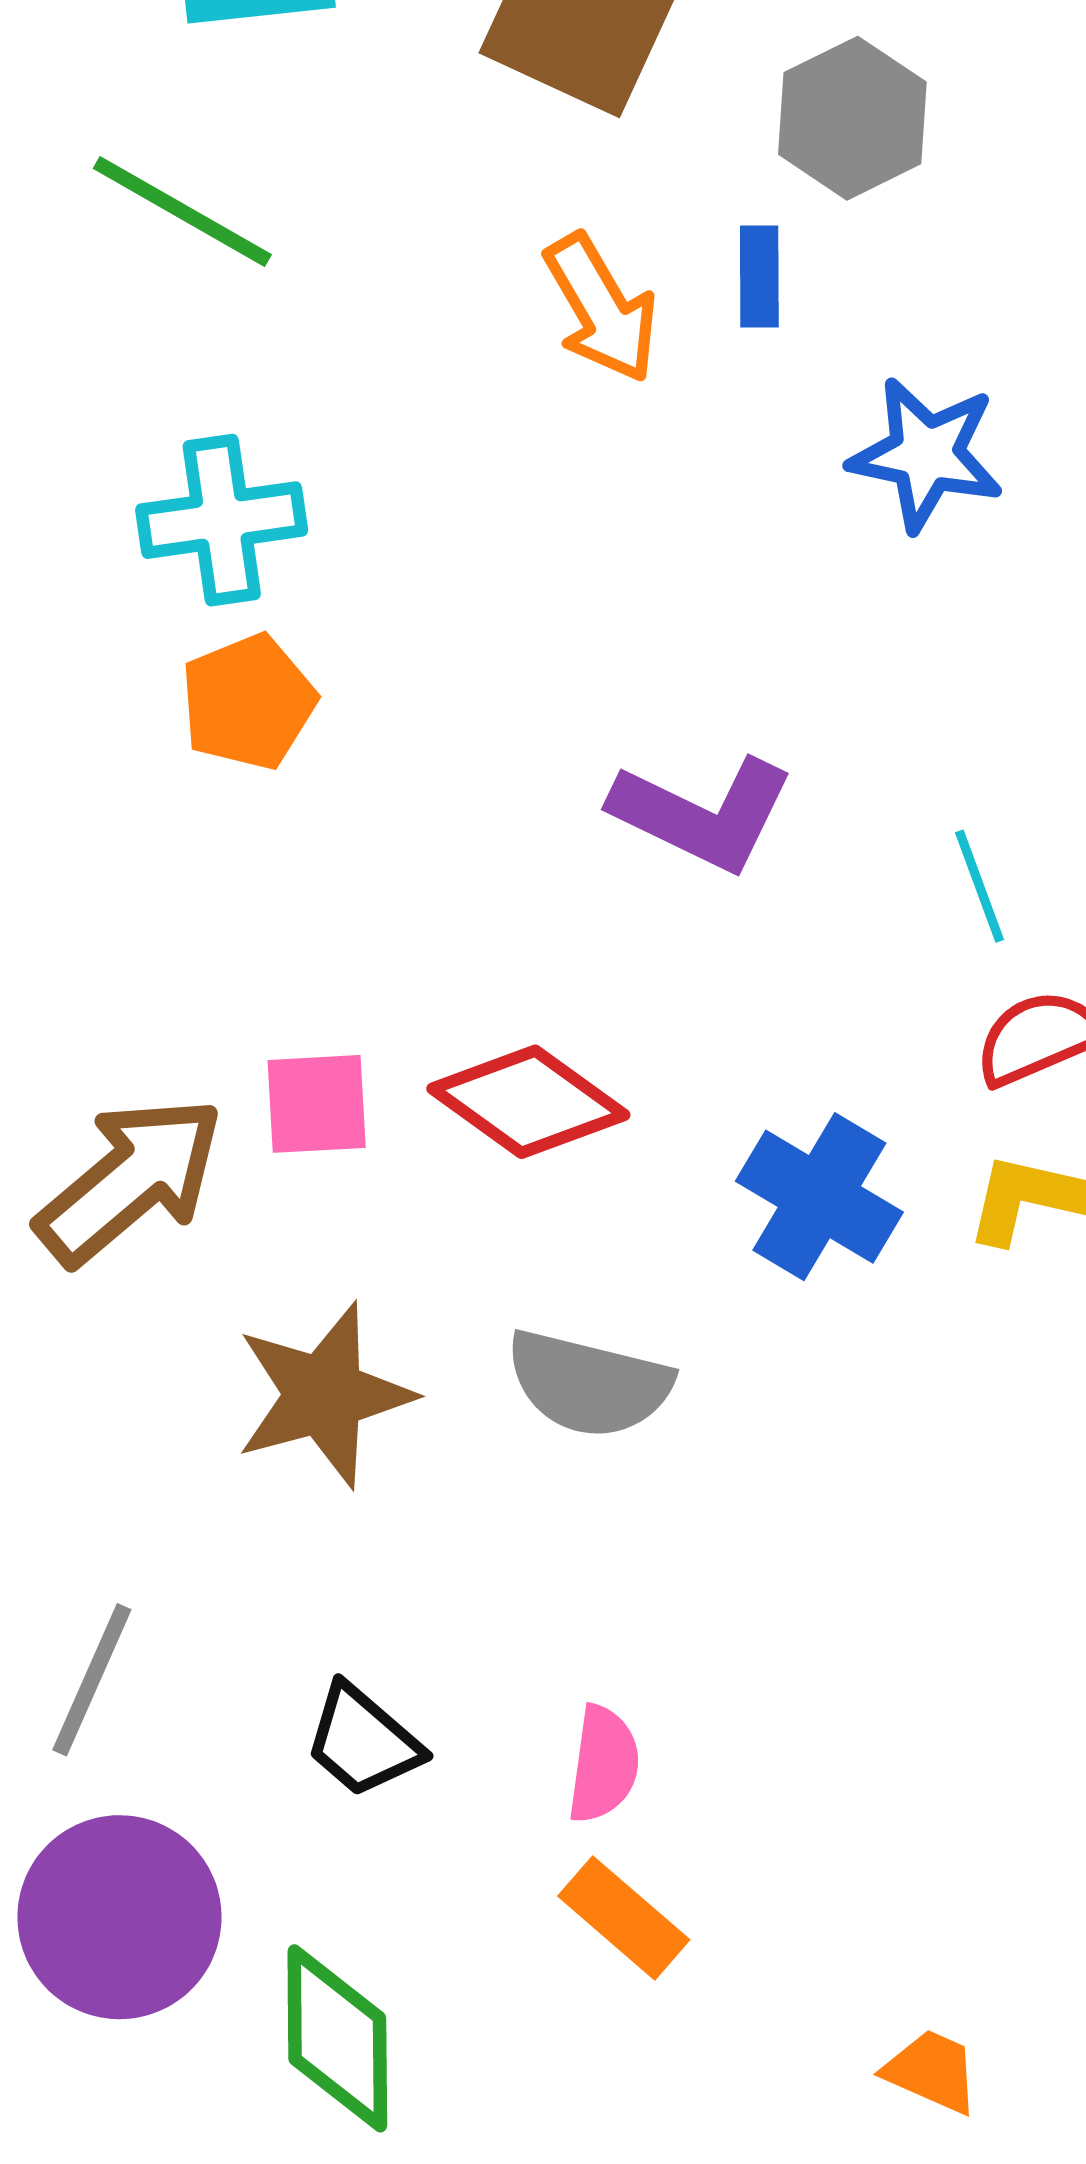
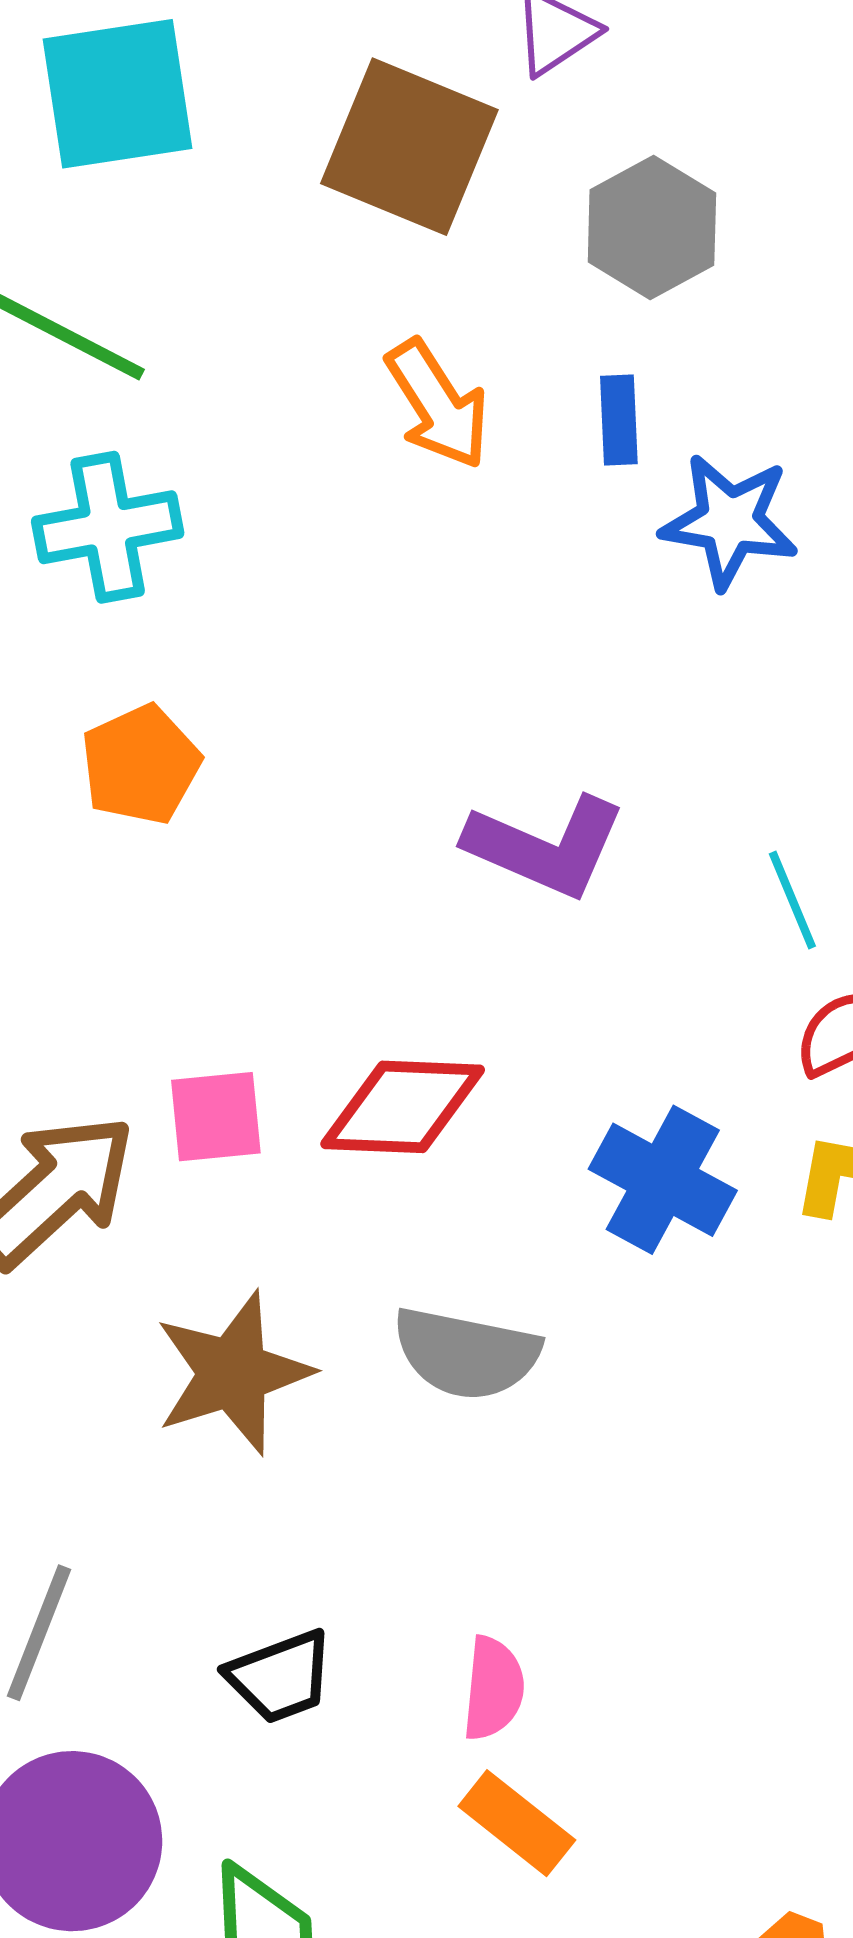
blue rectangle: (759, 277) -> (619, 420), moved
cyan cross: (222, 520) -> (108, 527), moved
red diamond: (528, 1102) -> (403, 1107), turned -31
black trapezoid: (363, 1741) -> (280, 1677), turned -59

